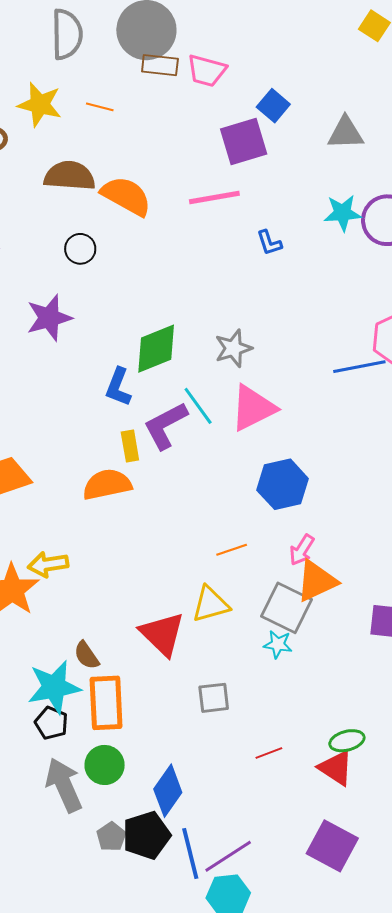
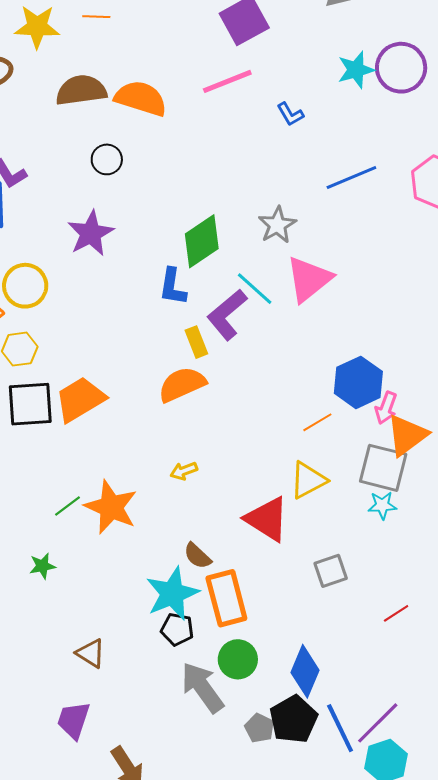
blue line: (359, 367) -> (351, 177), moved
blue hexagon: (283, 484) -> (358, 382), moved
yellow arrow: (48, 564) -> (184, 471), moved, size x0.7

